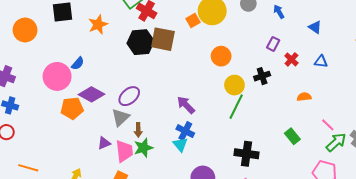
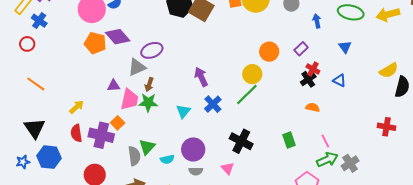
orange circle: (221, 56) -> (269, 52), moved
red cross: (291, 59) -> (313, 69), turned -32
black cross: (262, 76) -> (308, 79), moved, turned -35
blue cross: (185, 131) -> (213, 104), moved

